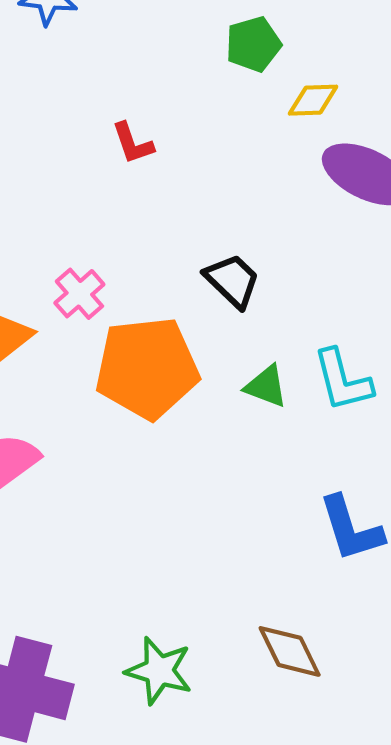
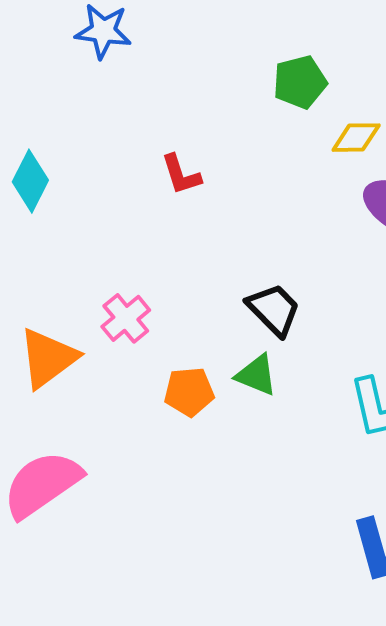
orange pentagon: (147, 368) -> (189, 392), size x0.5
green triangle: (266, 386) -> (256, 375), moved

